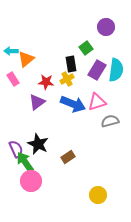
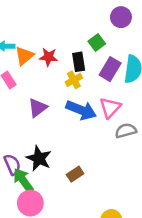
red star: (46, 82) -> (48, 57), moved
pink triangle: (97, 102) -> (110, 108), turned -30

